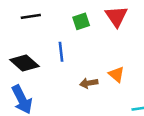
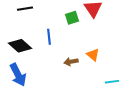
green square: (81, 21) -> (72, 18), moved

